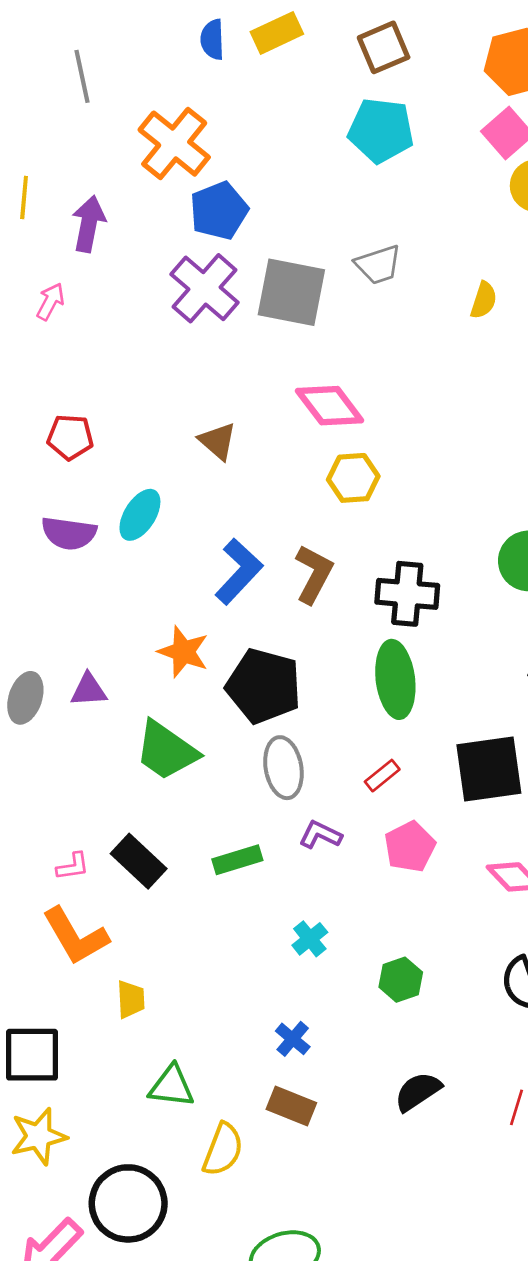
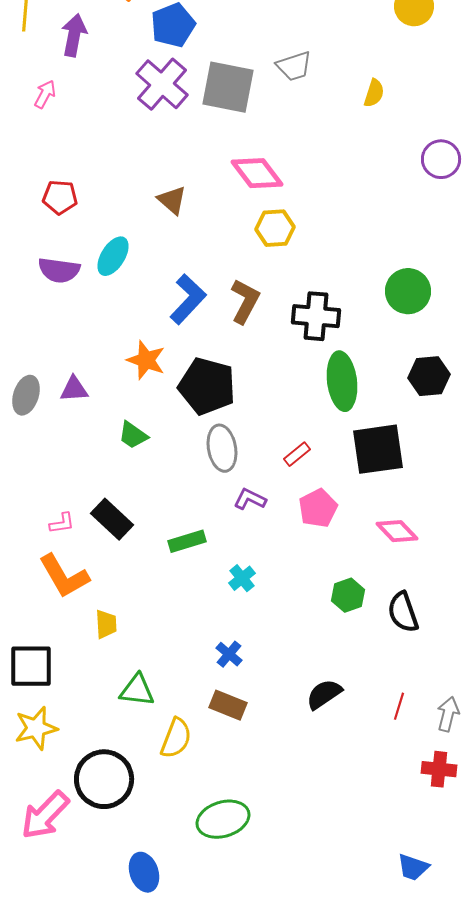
green ellipse: (395, 679) -> (342, 381), moved
green trapezoid: (166, 751) -> (133, 435), size x0.6
green rectangle: (237, 860) -> (187, 541), moved
green hexagon: (401, 980) -> (348, 595), moved

